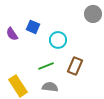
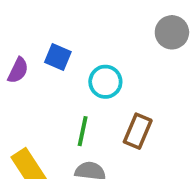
purple semicircle: (12, 34) -> (18, 70), turned -120
green line: (46, 66) -> (83, 131), turned -56

